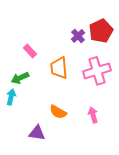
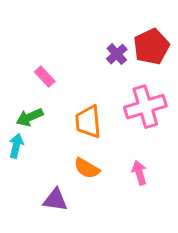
orange trapezoid: (59, 68) -> (88, 122), moved

